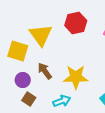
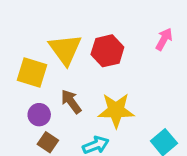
red hexagon: (76, 23) -> (107, 51), moved

